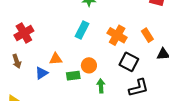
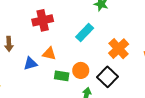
red cross: (24, 33) -> (43, 20), moved
black square: (129, 62) -> (108, 77), moved

